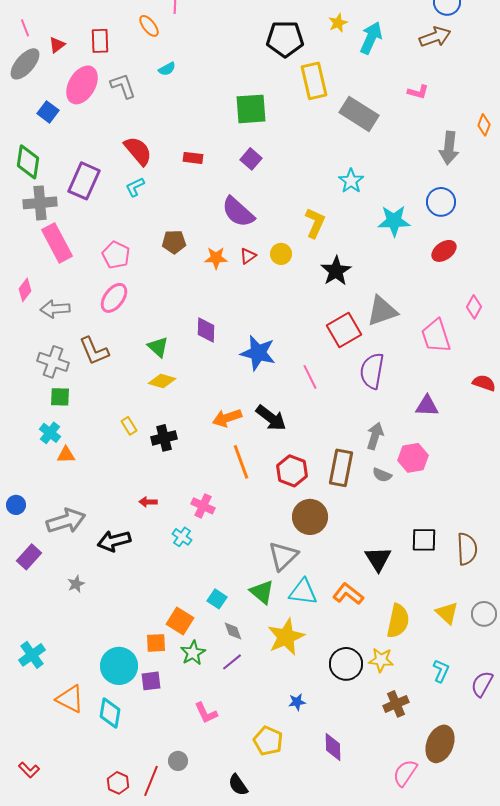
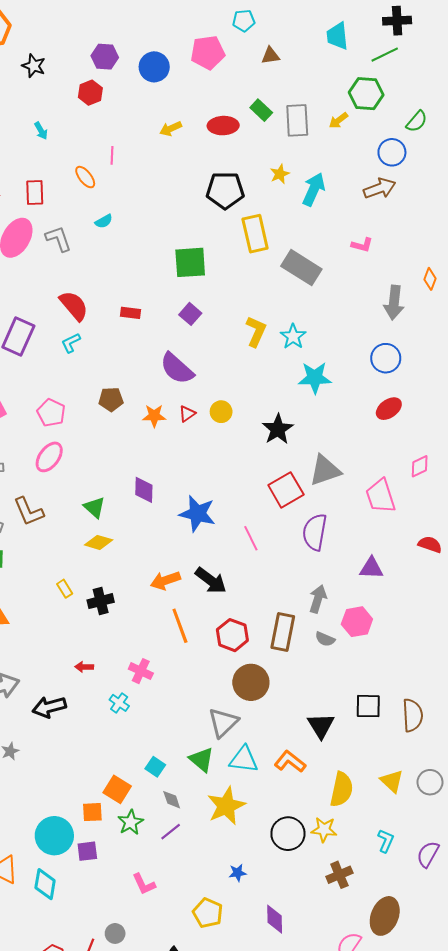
cyan star: (394, 221) -> (315, 378), moved
yellow L-shape: (315, 223) -> (256, 331), moved
pink diamond: (474, 307) -> (420, 466), turned 35

